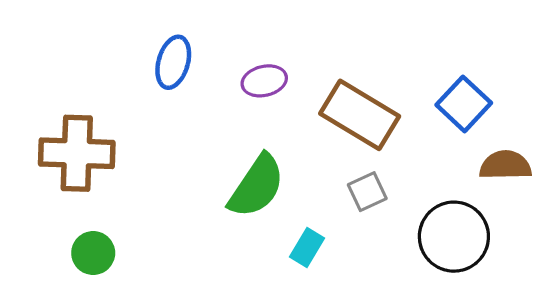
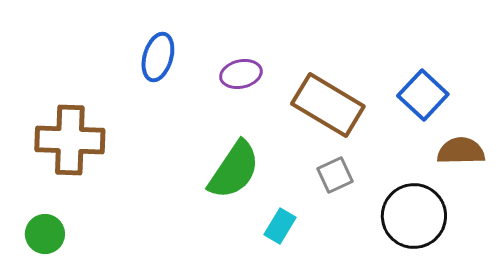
green circle: (93, 253) -> (45, 234), moved

